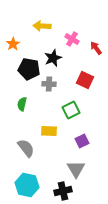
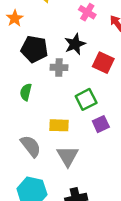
black star: (53, 58) -> (75, 44), moved
purple square: (82, 141) -> (101, 124), moved
gray triangle: (76, 169) -> (68, 156), moved

